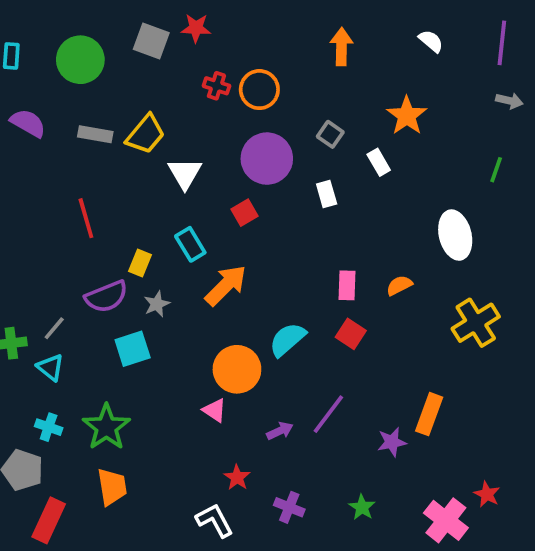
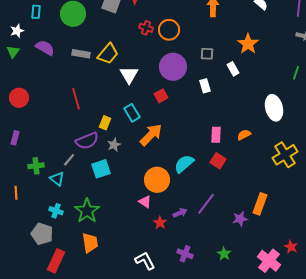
gray square: (330, 134) -> (207, 54), turned -32
gray line: (54, 328) -> (69, 160), moved
red star: (237, 477) -> (160, 223), moved

